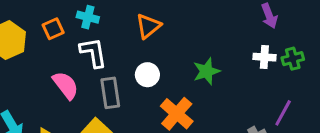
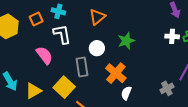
green star: (206, 71) -> (126, 41), moved
gray rectangle: (110, 93) -> (82, 67), moved

